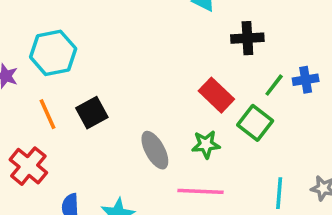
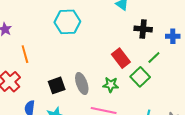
cyan hexagon: (53, 53) -> (67, 22), moved
blue cross: (306, 80) -> (173, 36), moved
black square: (92, 113) -> (57, 85), moved

